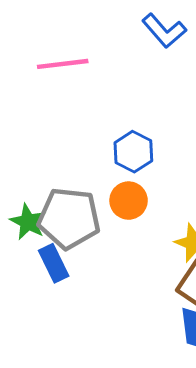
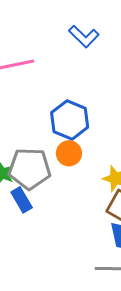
blue hexagon: (133, 152) -> (70, 120), size x1.4

